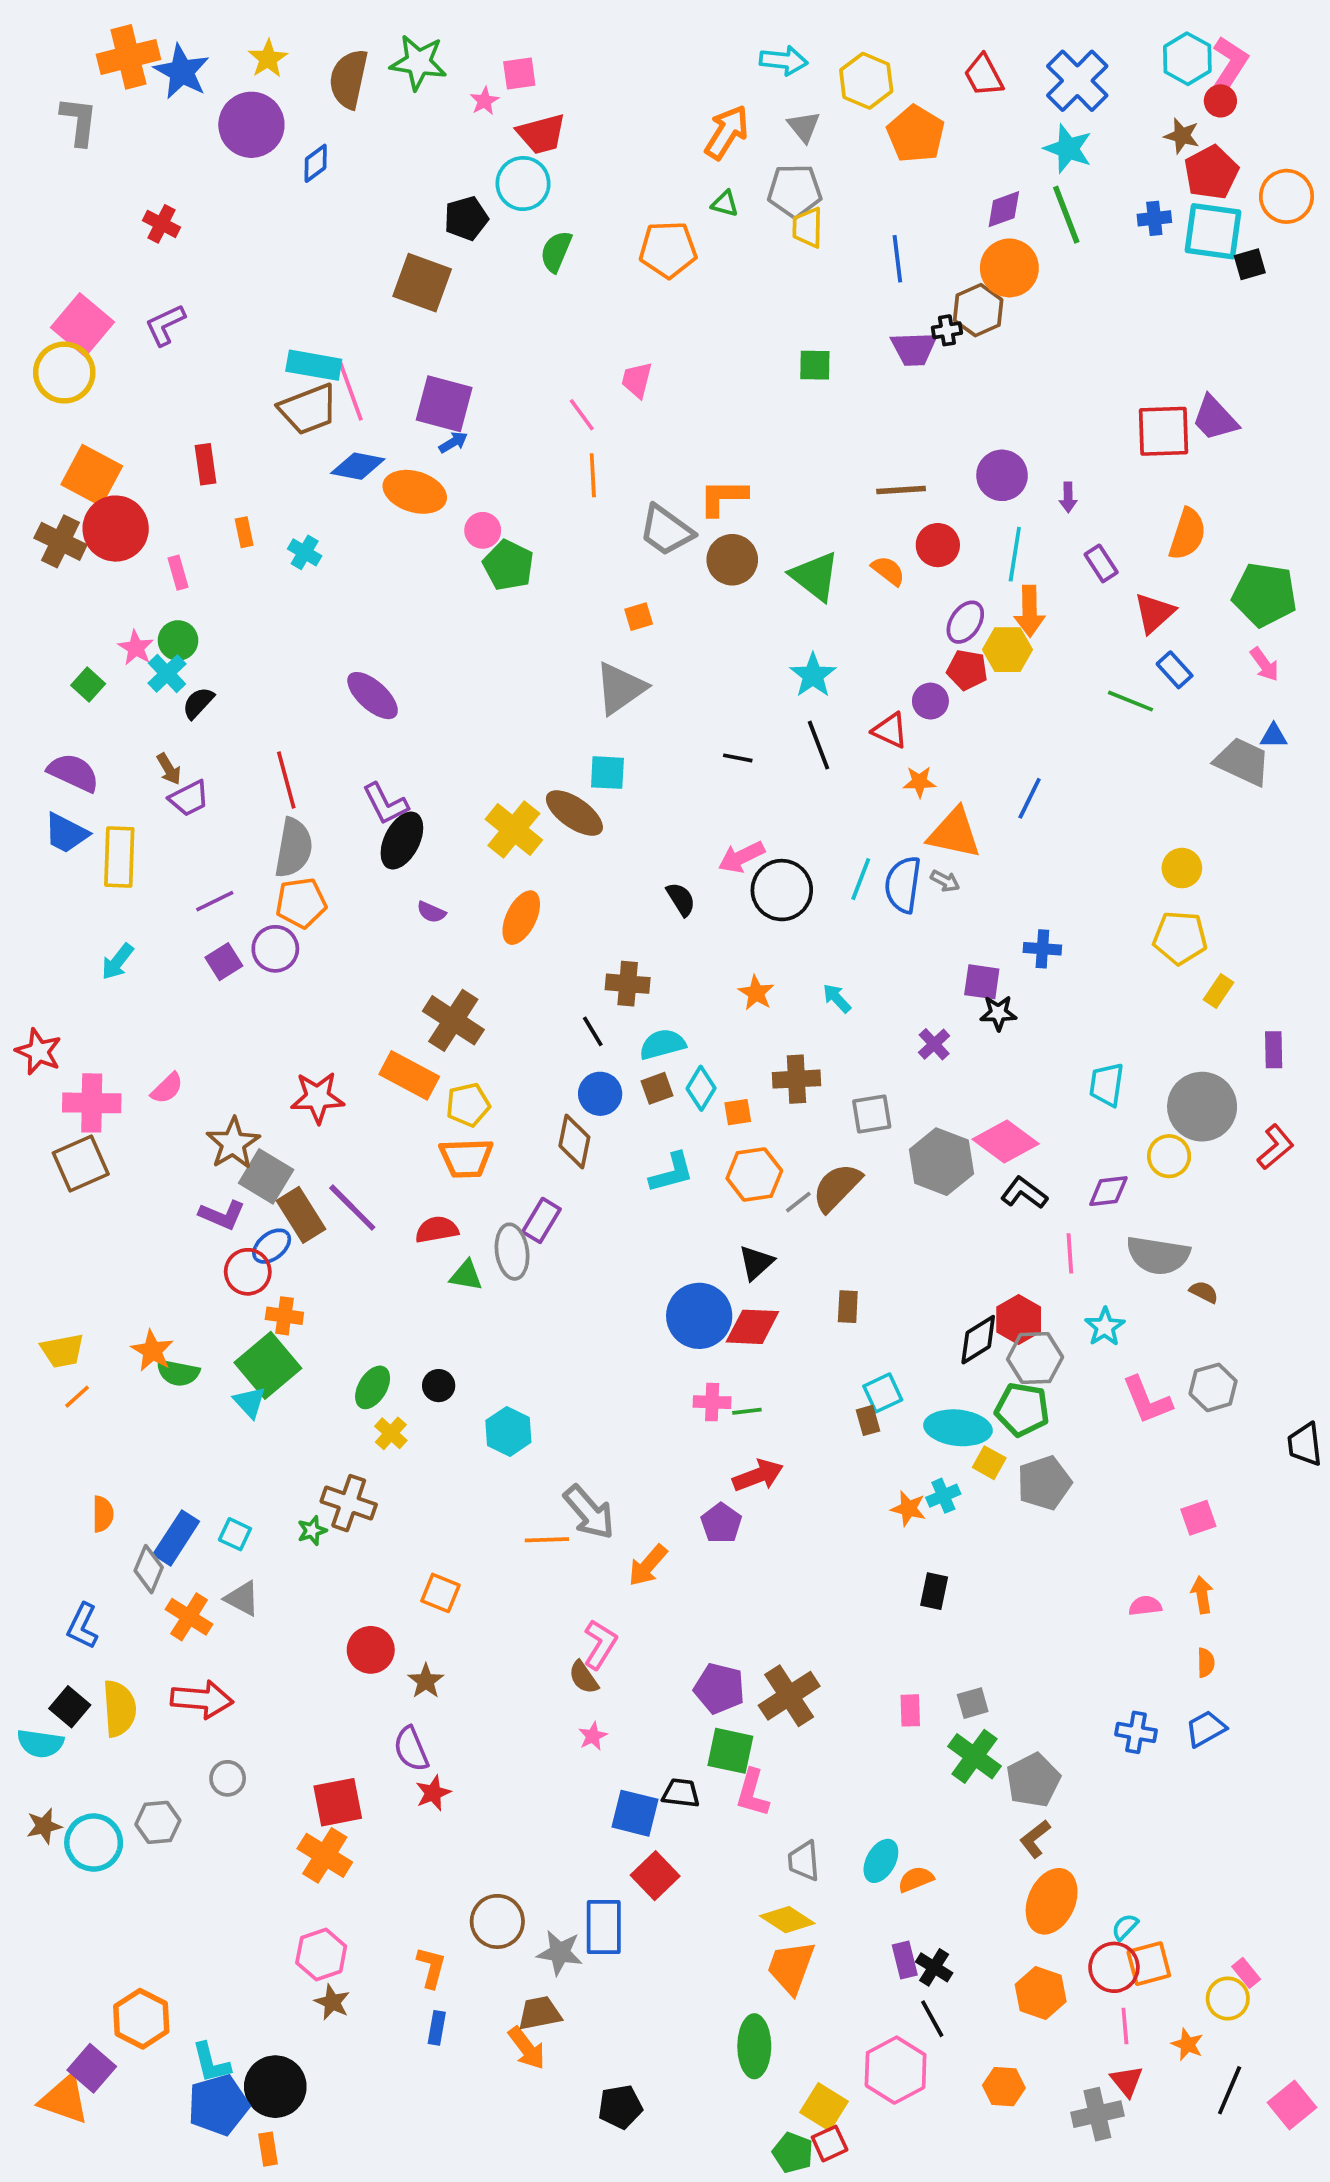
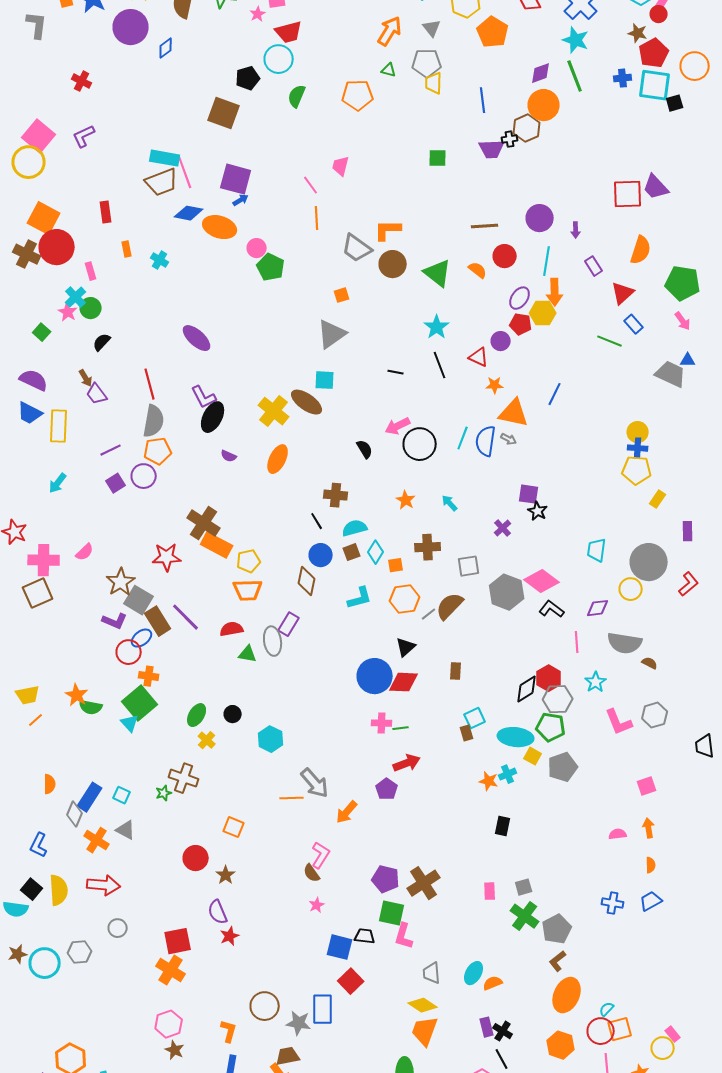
cyan cross: (167, 674) -> (76, 297), moved
purple trapezoid: (189, 798) -> (97, 394), turned 80
blue cross: (1042, 949) -> (638, 448), moved
black star: (998, 1013) -> (538, 511), turned 30
brown cross: (453, 1020) -> (204, 523), moved

